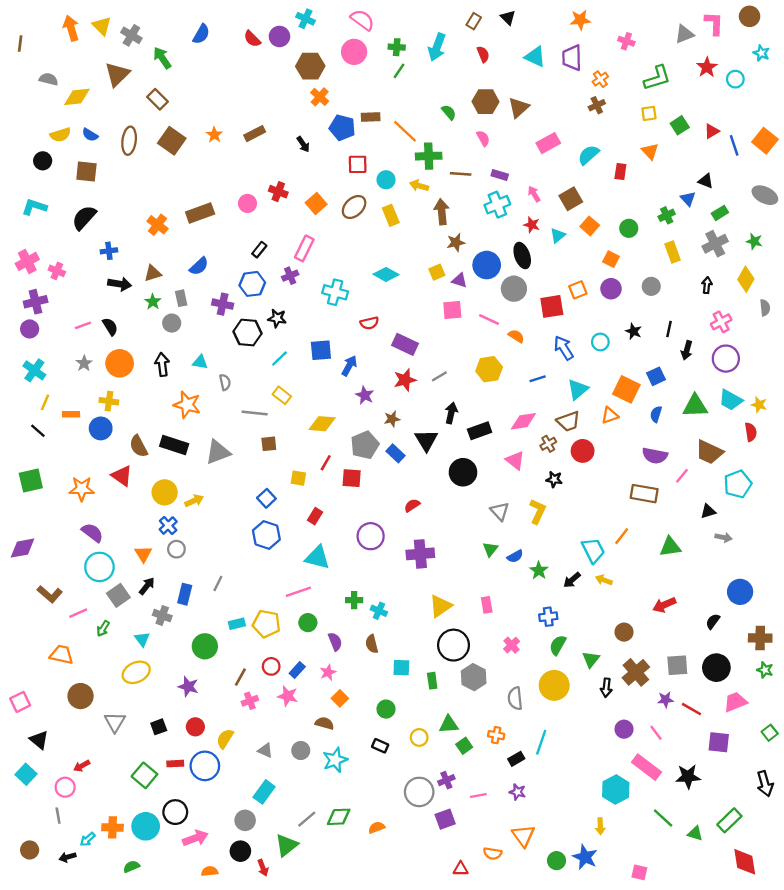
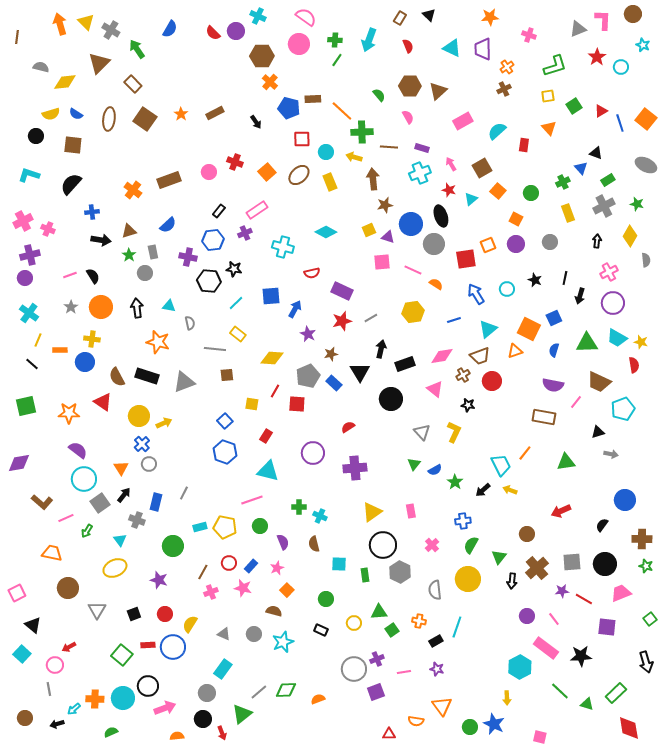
pink rectangle: (304, 248) -> (257, 210), turned 30

